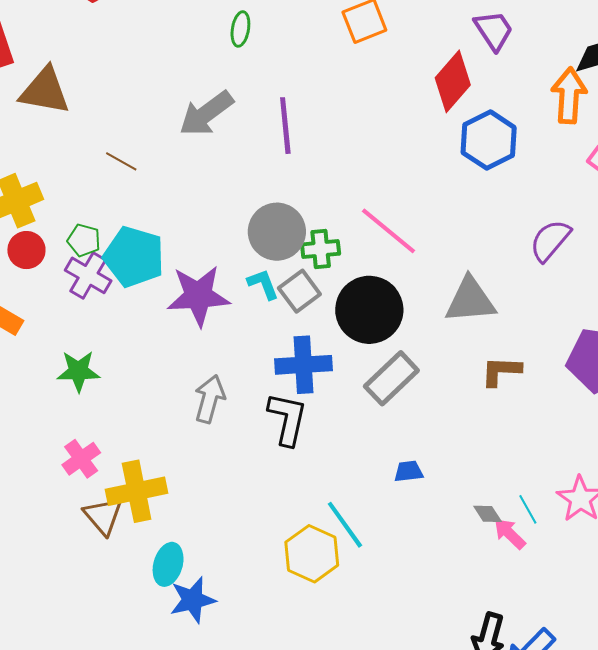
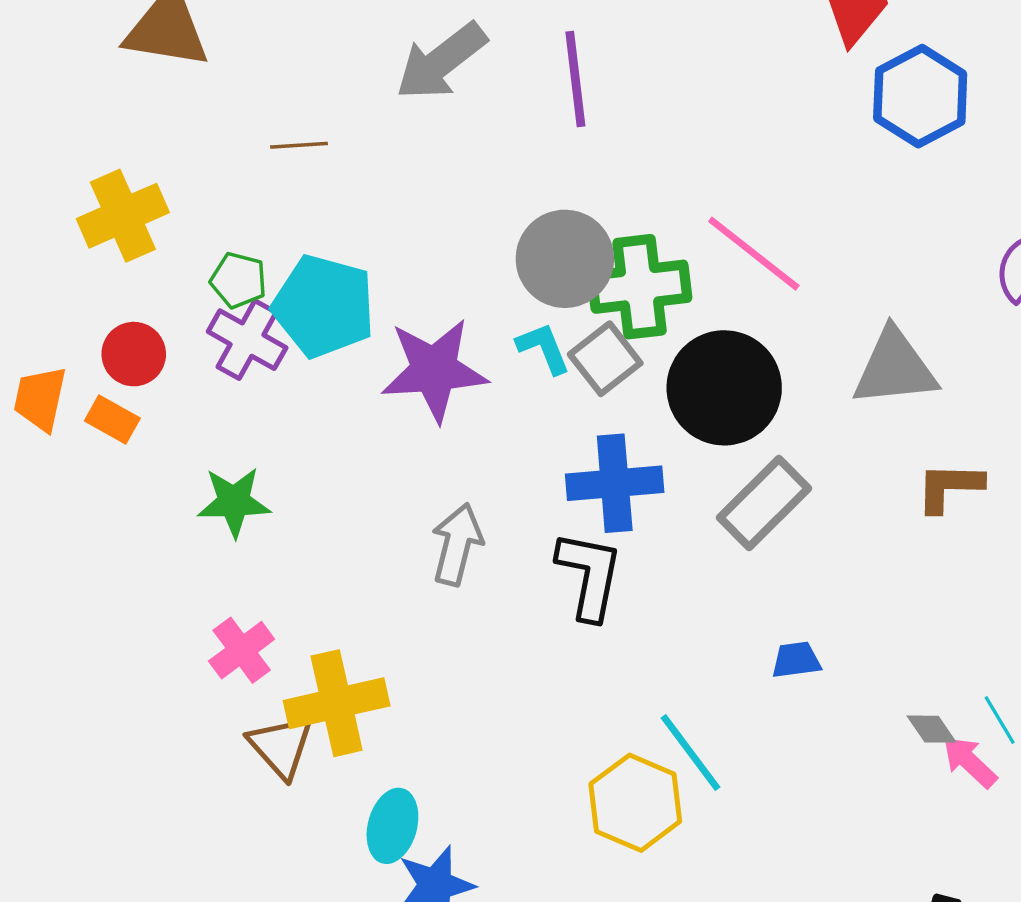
brown line: (121, 161) -> (299, 145), turned -32
green cross: (321, 249) -> (640, 287), size x1.5
red circle: (26, 250) -> (134, 354), moved

